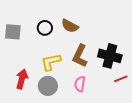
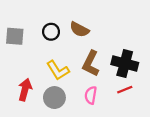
yellow L-shape: (51, 62) -> (58, 70), turned -110
red line: (121, 79) -> (125, 90), moved

